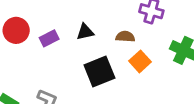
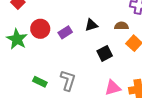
black square: (99, 71) -> (105, 53), size x0.7

